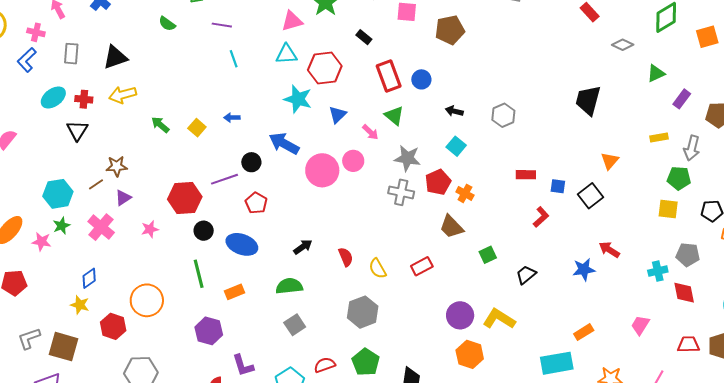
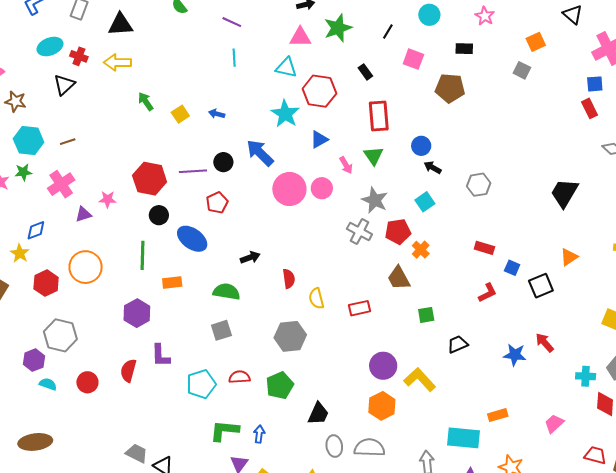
blue circle: (421, 79) -> (421, 146), moved
brown star: (117, 166) -> (16, 101), moved
purple triangle: (123, 198) -> (83, 214), moved

